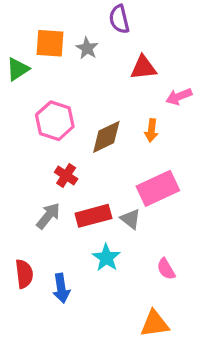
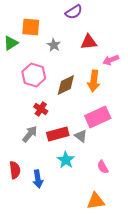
purple semicircle: (119, 19) -> (74, 12), turned -108
gray star: (87, 48) -> (54, 45), moved
orange arrow: (151, 130) -> (94, 81), size x1.5

